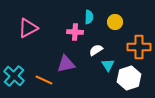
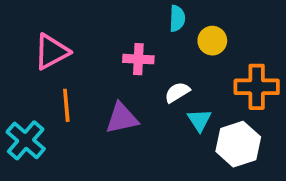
cyan semicircle: (89, 17) -> (177, 18), moved
orange line: (44, 80) -> (66, 105), moved, turned 60

